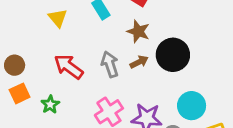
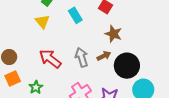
brown star: (138, 31) -> (113, 34), moved
black circle: (173, 55) -> (127, 66), moved

